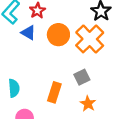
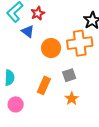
orange circle: (58, 35) -> (51, 48), moved
orange cross: (90, 39) -> (80, 43), turned 30

